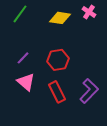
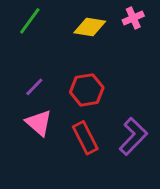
pink cross: (89, 12) -> (133, 18), turned 32

